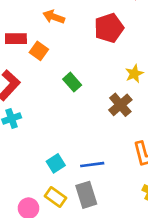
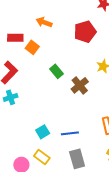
brown cross: (120, 105) -> (80, 85), moved
gray rectangle: (86, 195) -> (77, 159), moved

